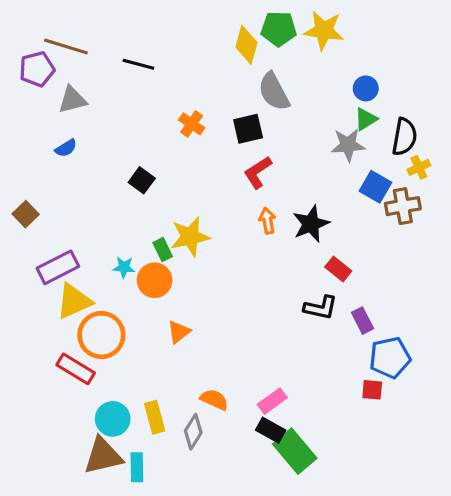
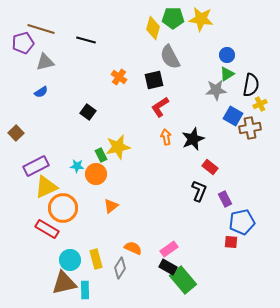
black L-shape: (321, 308) -> (199, 191), turned -80

